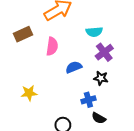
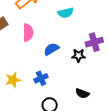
purple cross: (104, 52) -> (94, 42), moved, turned 30
blue cross: (88, 100) -> (41, 78), moved

